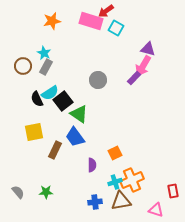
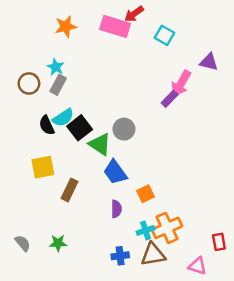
cyan square: (116, 28) -> (165, 35), moved
purple triangle: (148, 49) -> (209, 62), moved
gray circle: (98, 80) -> (124, 129), moved
blue trapezoid: (75, 137) -> (115, 172), moved

